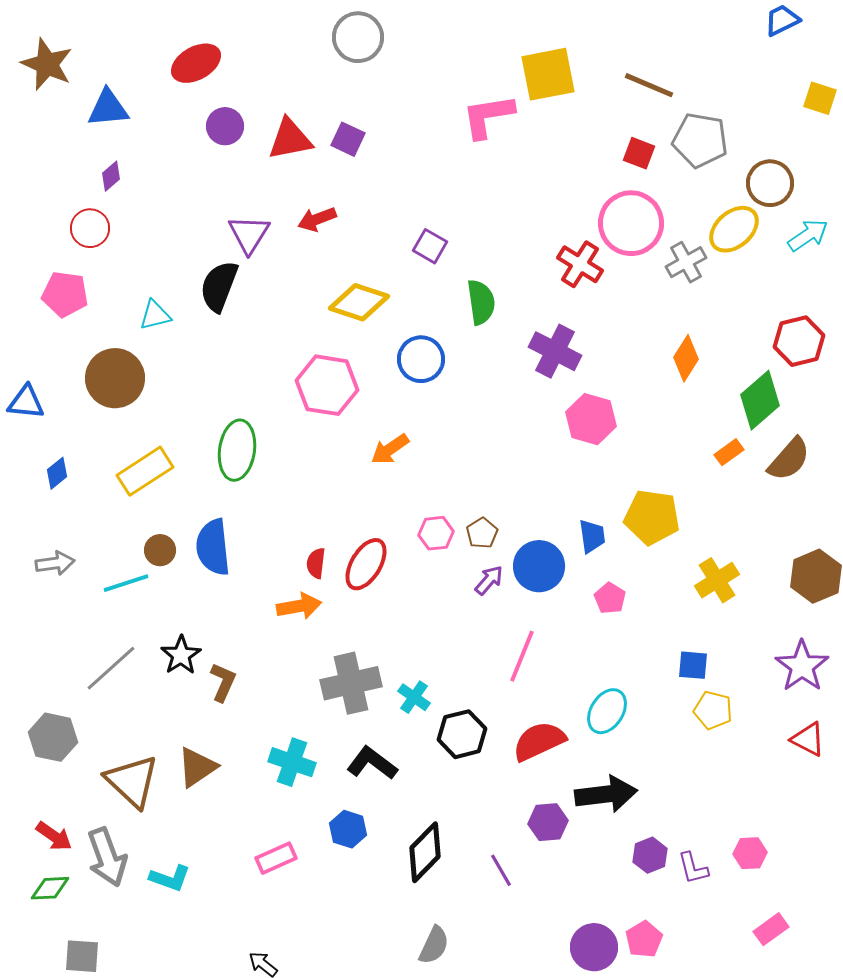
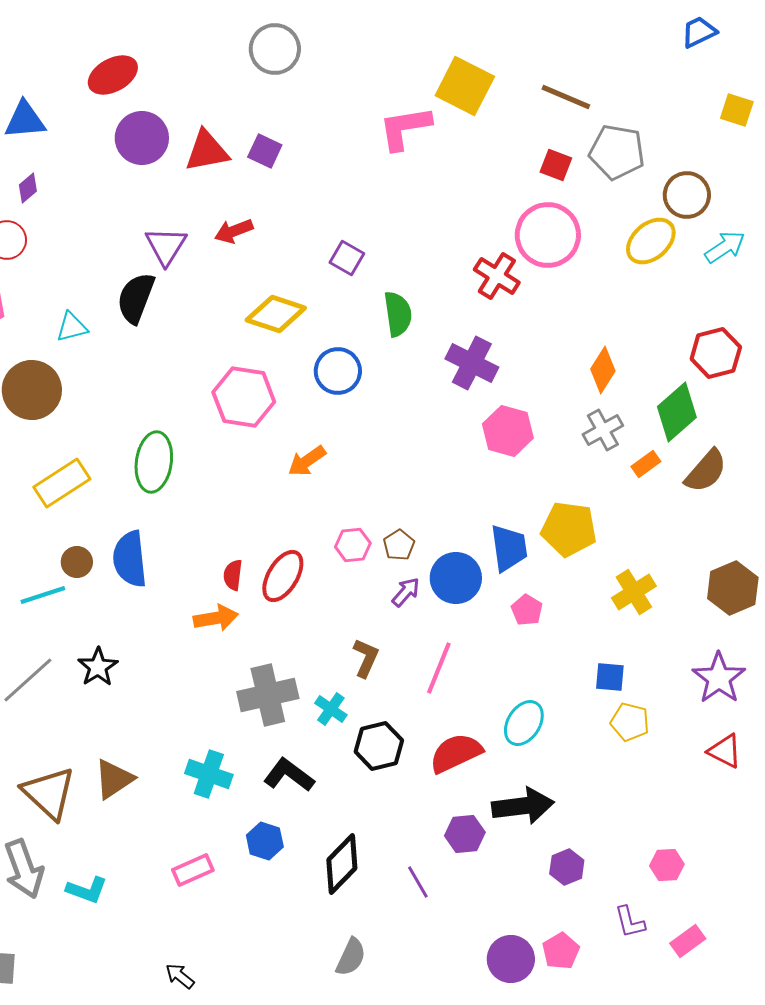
yellow square: (548, 74) -> (465, 86), turned 38
purple circle: (225, 126) -> (142, 138), size x1.4
gray cross: (686, 262) -> (603, 430), moved
blue trapezoid: (592, 536) -> (509, 548), size x1.4
brown L-shape: (223, 682) -> (366, 658), moved
purple L-shape: (693, 868) -> (630, 922), moved

